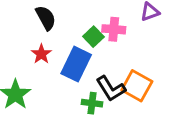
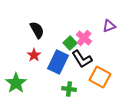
pink cross: (114, 29) -> (84, 38), turned 35
black L-shape: (111, 89) -> (82, 59), moved

